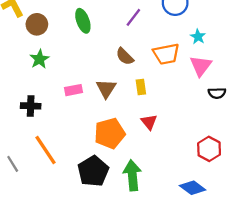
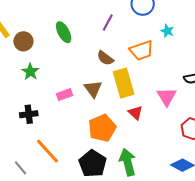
pink triangle: (201, 66) -> (167, 97), moved
yellow rectangle: (141, 87) -> (124, 83), size x2.0

